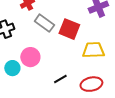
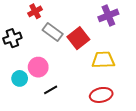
red square: (69, 29) -> (78, 38), turned 30
black line: (60, 79) -> (51, 90), moved

